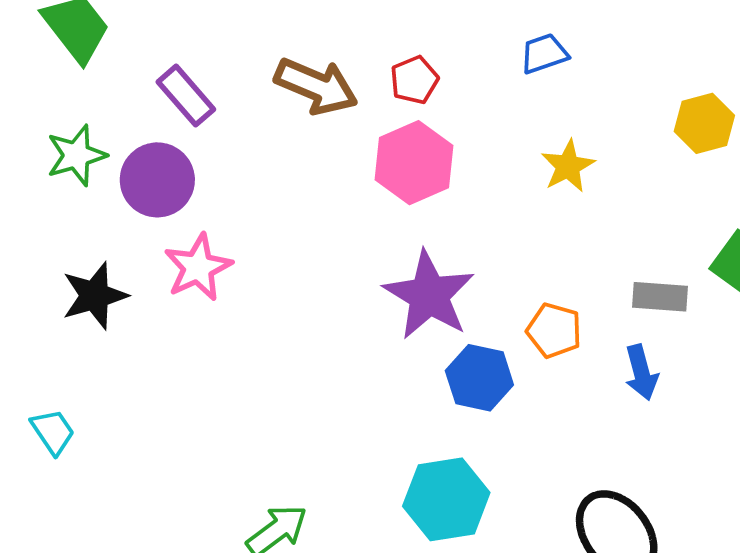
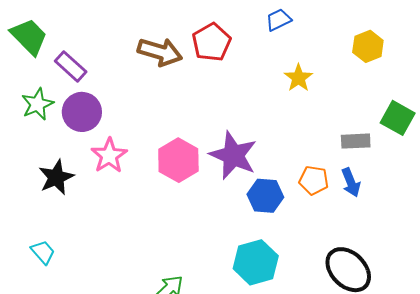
red pentagon: (414, 80) -> (212, 42), size x1.5
purple rectangle: (186, 96) -> (71, 66), moved
pink hexagon: (414, 163) -> (178, 160), moved
orange pentagon: (554, 330) -> (314, 180), moved

